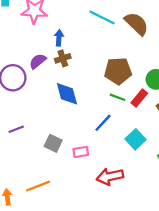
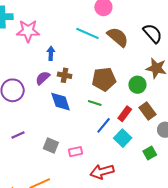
brown cross: (63, 58) -> (65, 75), moved, turned 32
purple semicircle: (38, 61) -> (43, 78), moved
green line: (117, 97) -> (95, 103), moved
red rectangle: (139, 98) -> (125, 114), moved
blue line: (103, 123) -> (104, 125), moved

